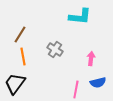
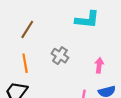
brown line: (20, 34) -> (27, 29), moved

